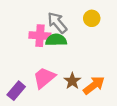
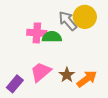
yellow circle: (92, 18) -> (85, 17), size x1.5
gray arrow: (57, 23) -> (68, 21), moved

